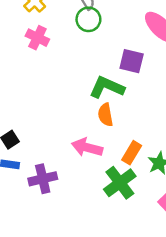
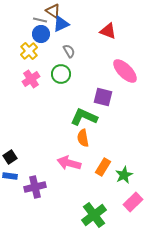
green circle: (88, 19) -> (61, 74), moved
pink cross: (37, 38) -> (31, 79), turned 30
green cross: (120, 183) -> (94, 215), moved

